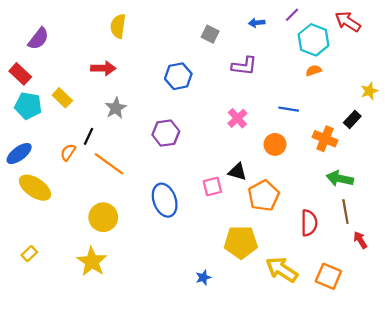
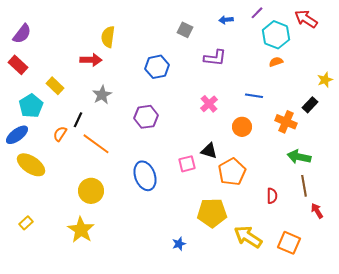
yellow semicircle: (118, 26) -> (108, 37), moved
purple semicircle: (38, 39) -> (22, 34), moved
cyan pentagon: (28, 106) -> (31, 106), moved, turned 30
red semicircle: (309, 223) -> (272, 196), size x0.7

